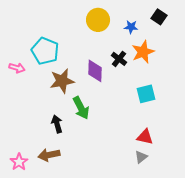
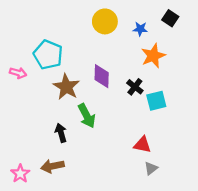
black cross: (119, 59) -> (135, 87), moved
brown star: (62, 81) -> (66, 87), turned -30
red triangle: (145, 137) -> (142, 145), moved

